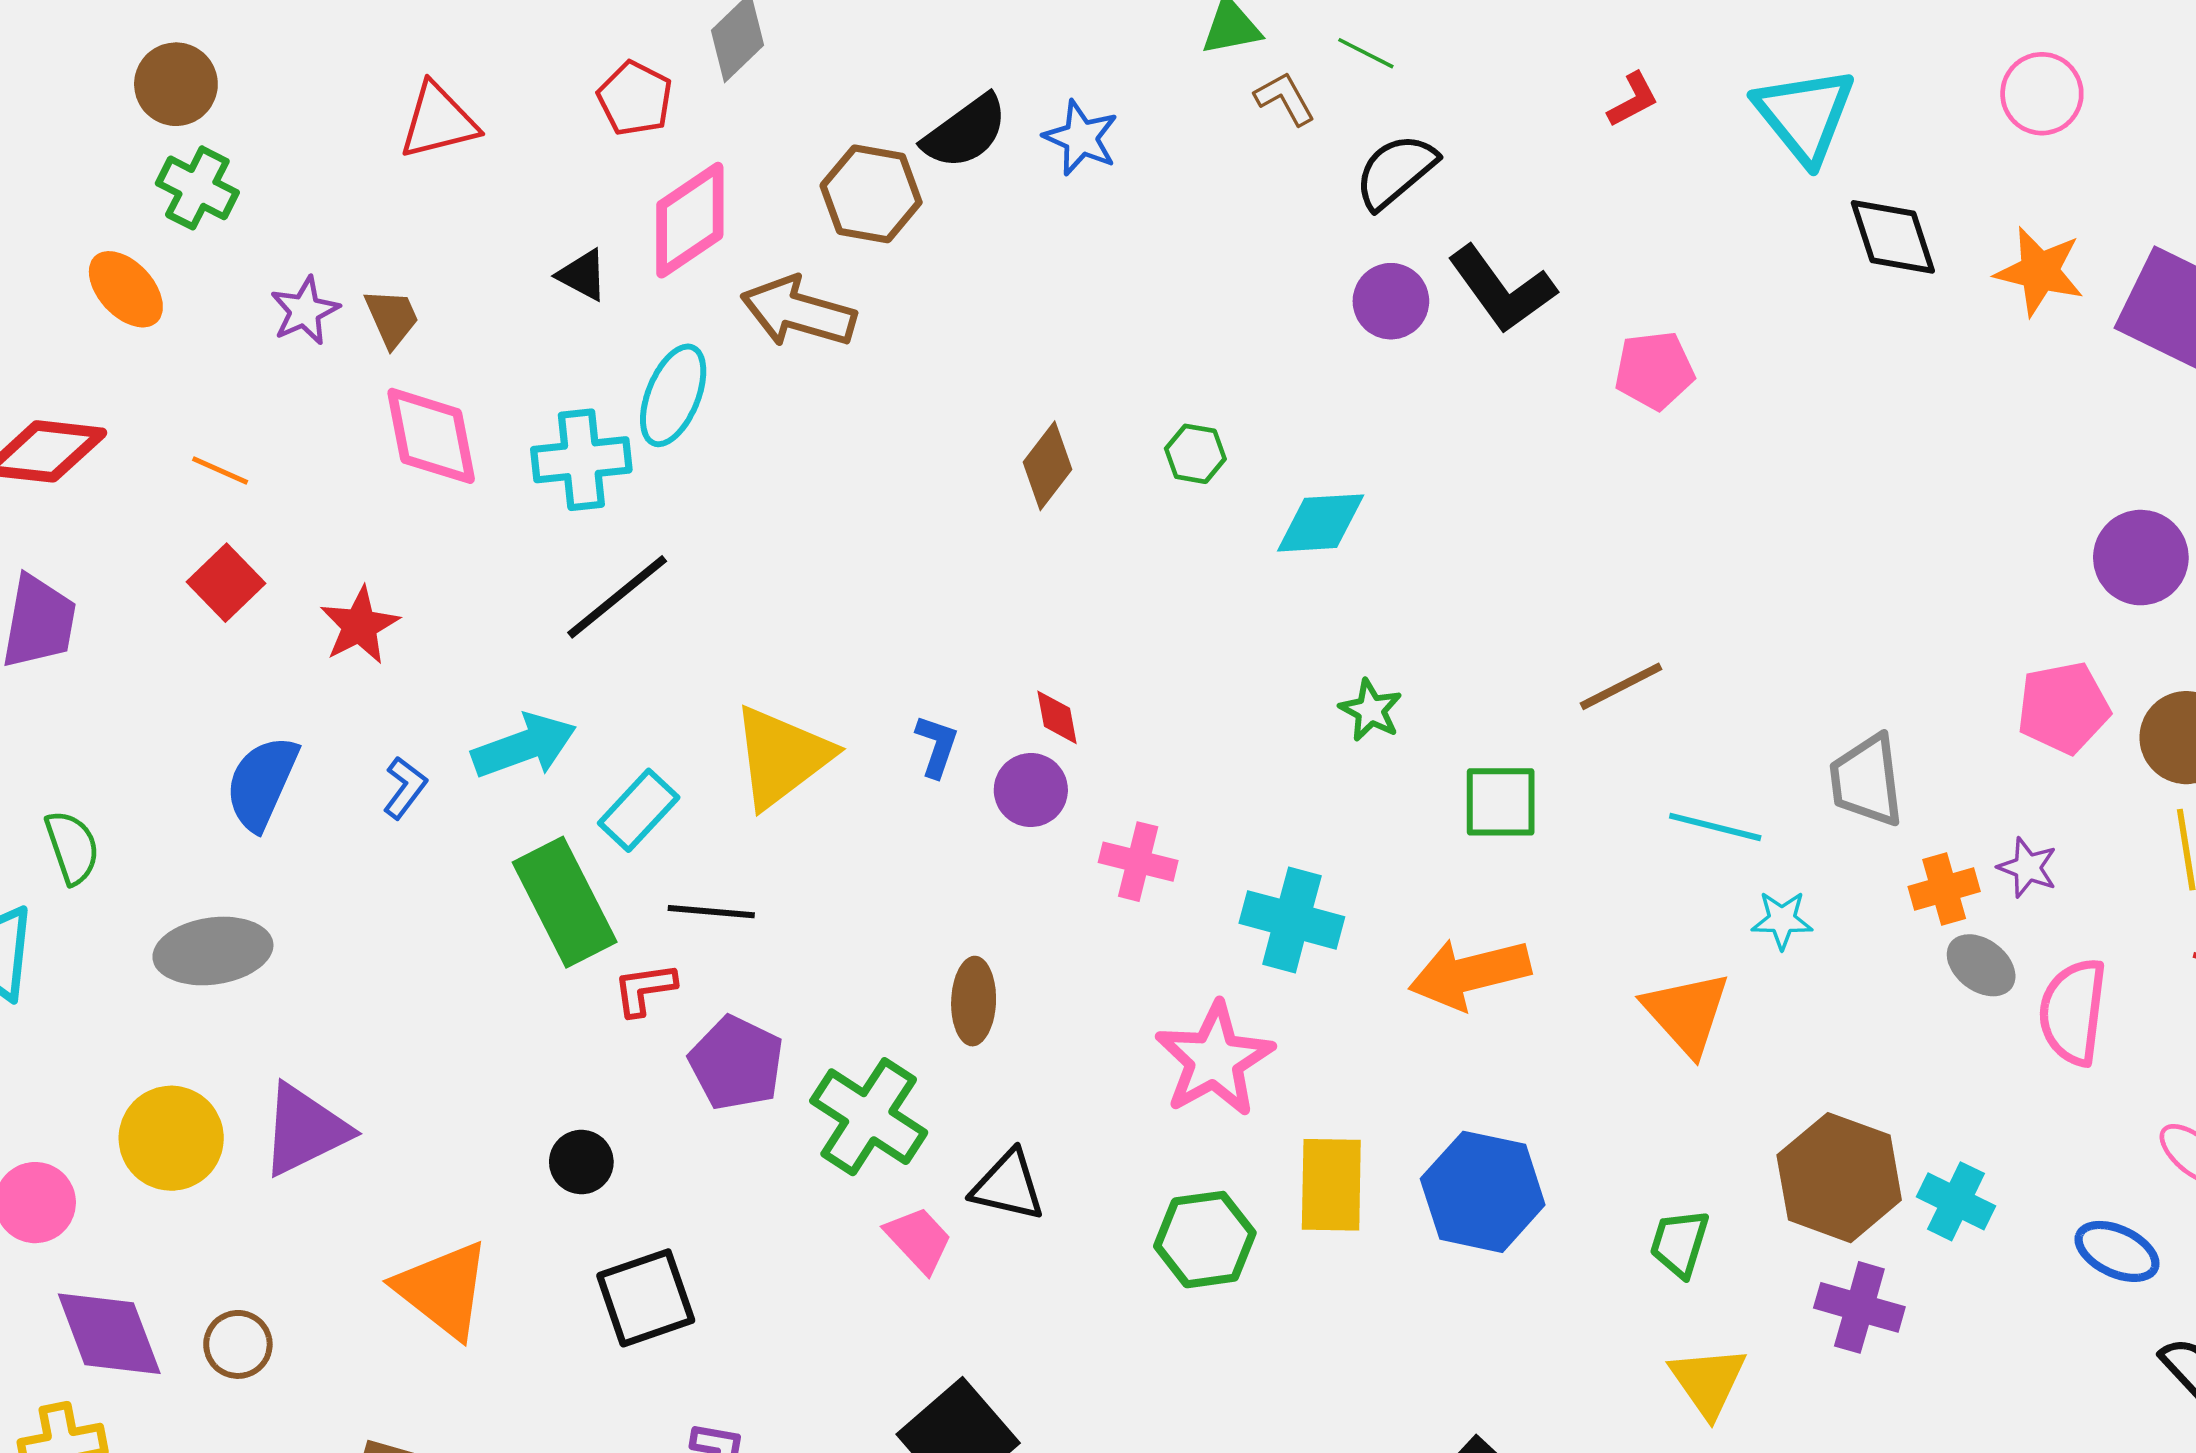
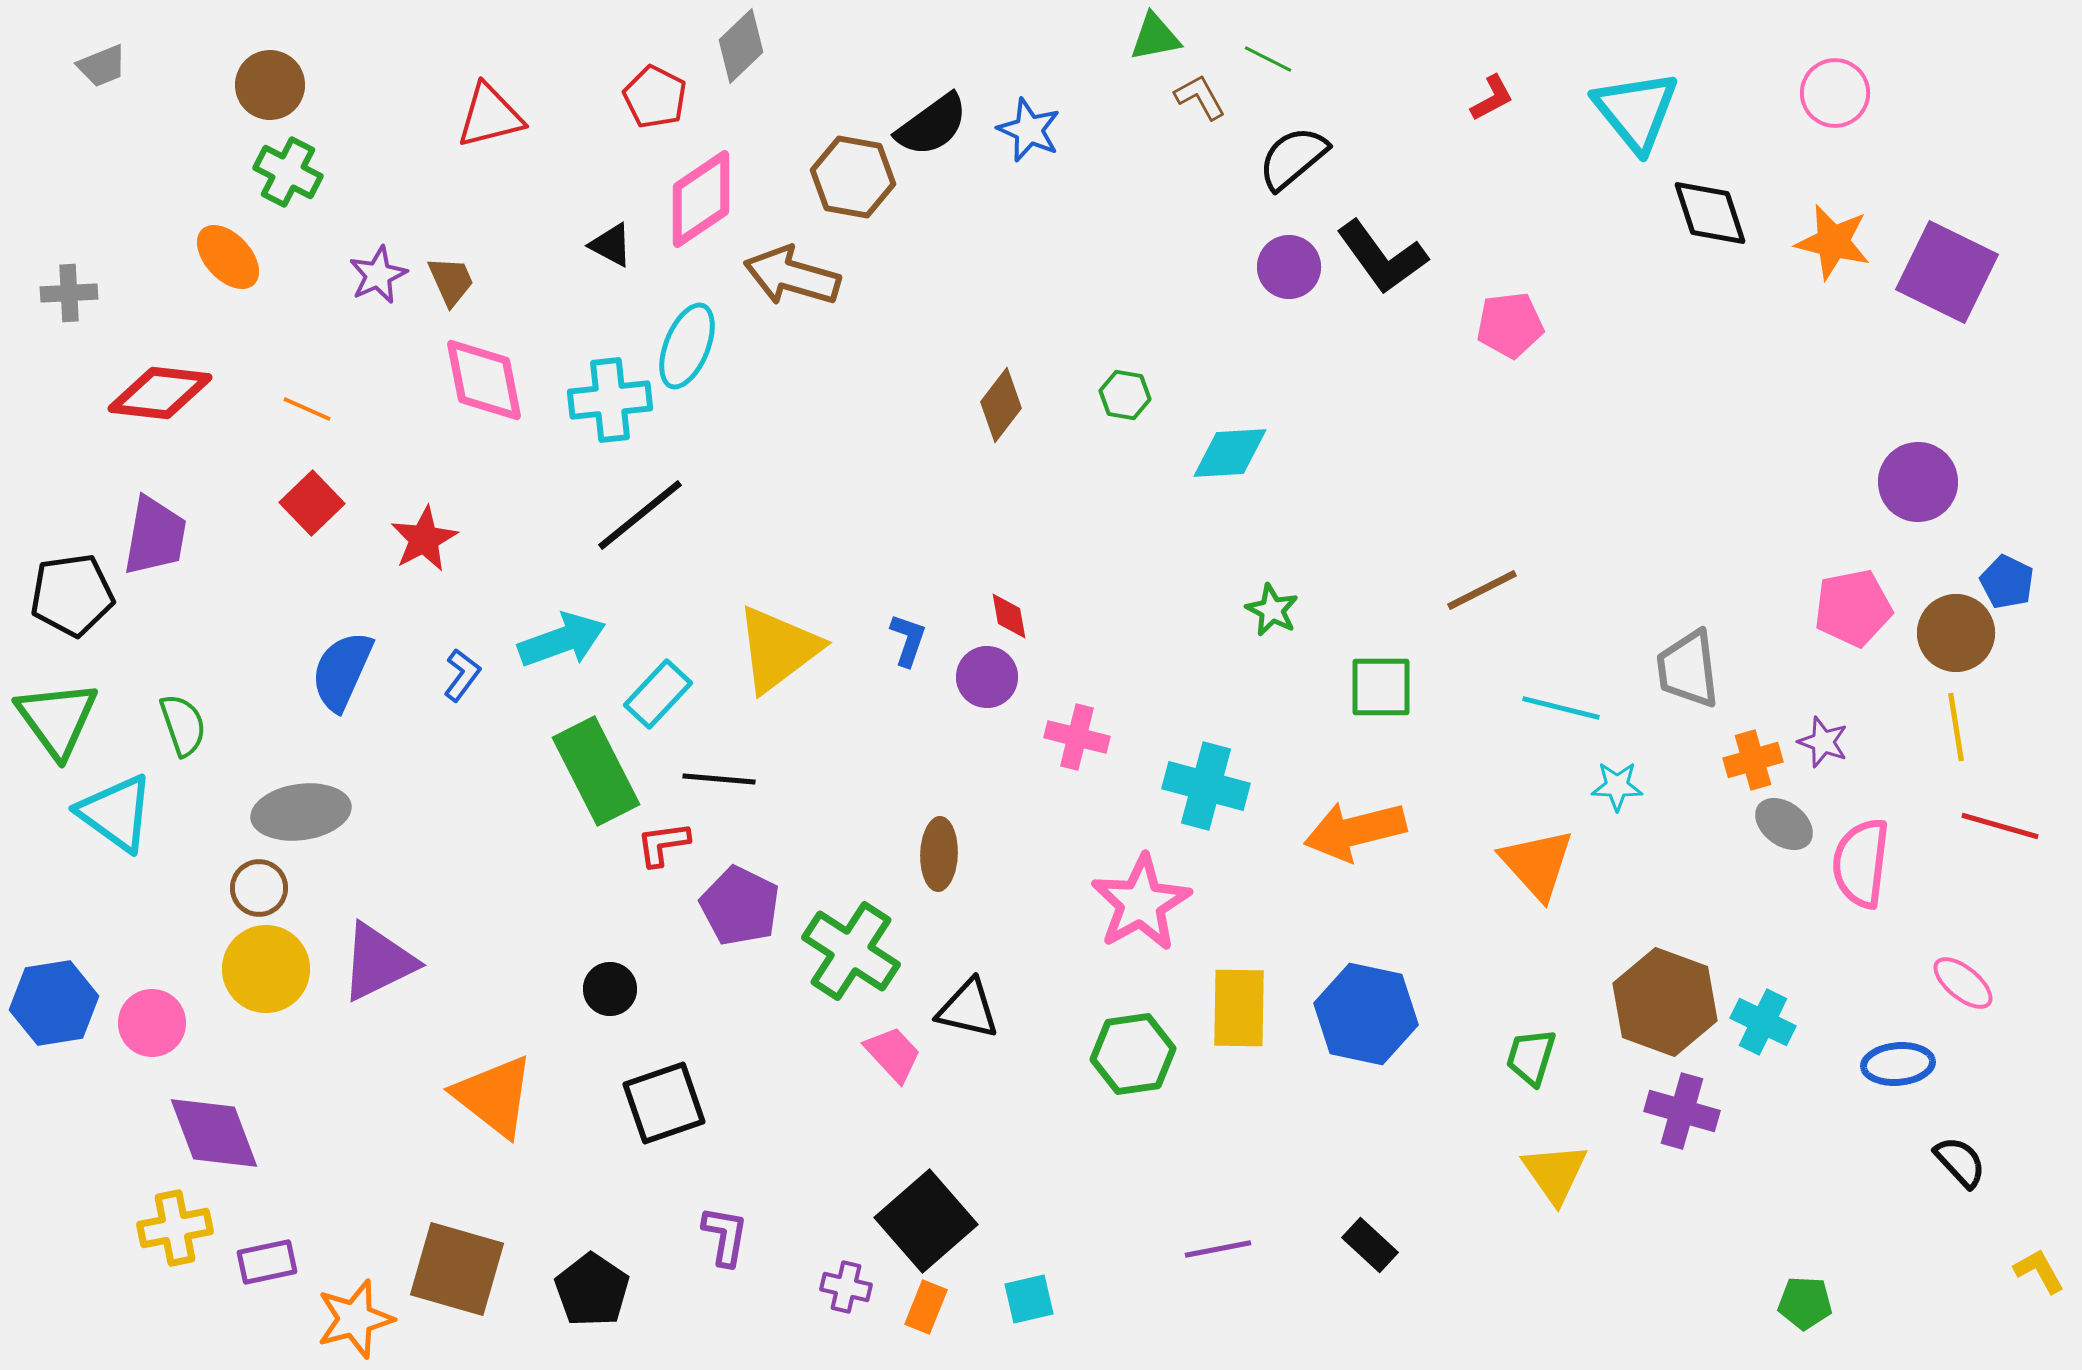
blue ellipse: (2117, 1251) -> (1898, 1064), turned -30
brown circle: (238, 1344) -> (259, 888), moved

